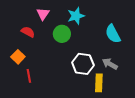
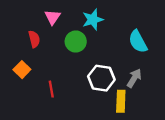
red semicircle: (28, 32) -> (34, 39), turned 48
gray arrow: (110, 64) -> (134, 78), turned 91
red line: (29, 76) -> (51, 89), moved

